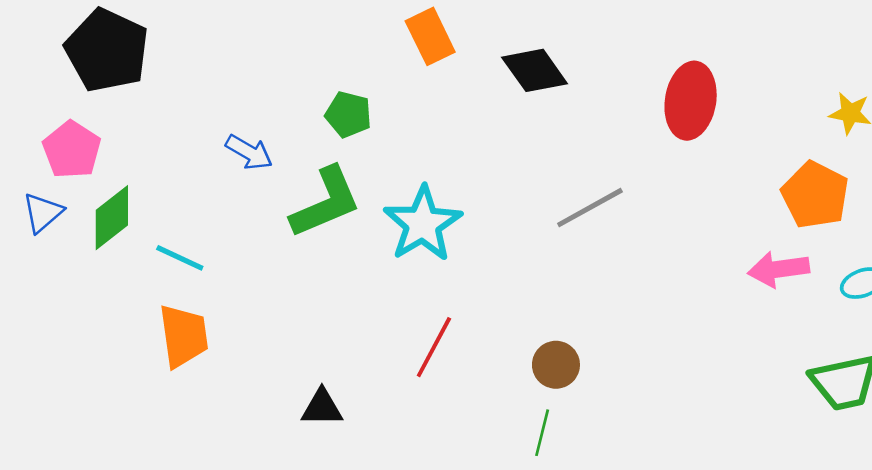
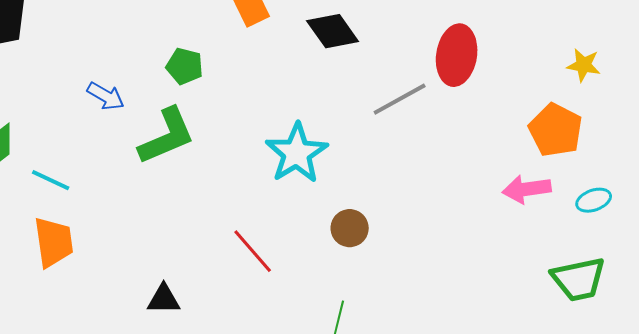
gray line: (590, 208) -> (400, 99), moved
cyan star: (423, 224) -> (297, 153), moved
red line: (434, 347) -> (253, 251), turned -69
brown circle: (556, 365) -> (350, 228), moved

